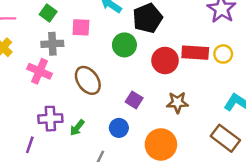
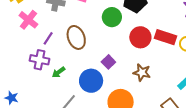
pink cross: (40, 71) -> (28, 20), moved
blue circle: (119, 128) -> (91, 81), size x1.5
purple line: (30, 145) -> (48, 38), moved

